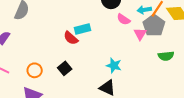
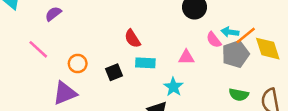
pink semicircle: (124, 19) -> (214, 40), moved
cyan rectangle: (83, 29) -> (145, 63), moved
pink triangle: (140, 34) -> (186, 57), moved, turned 40

